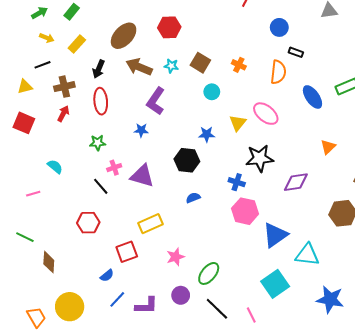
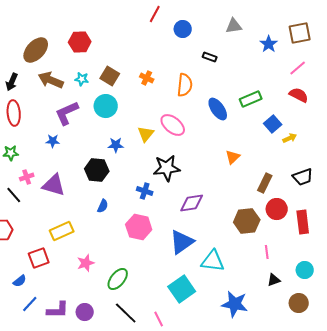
blue circle: (279, 27) -> (183, 29), moved
black rectangle: (296, 52) -> (210, 57), moved
cyan circle: (212, 92) -> (106, 106), moved, size x1.5
purple L-shape: (156, 101) -> (67, 113), turned 32
purple diamond: (296, 182) -> (192, 203), moved
blue semicircle: (193, 198) -> (103, 206), turned 136
pink hexagon: (245, 211) -> (139, 227), moved
purple circle: (181, 295) -> (85, 312), moved

